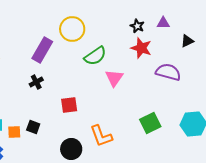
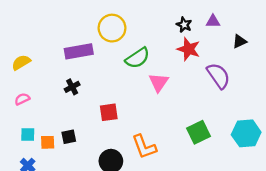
purple rectangle: (42, 50) -> (79, 51), turned 50
purple semicircle: (168, 72) -> (218, 76), turned 40
black square: (33, 127) -> (69, 137), turned -32

